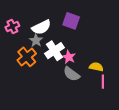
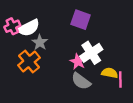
white semicircle: (41, 27) -> (29, 28), moved
white cross: (54, 51) -> (91, 53), moved
pink line: (103, 82) -> (120, 79), moved

